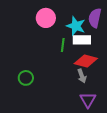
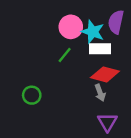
pink circle: (46, 18) -> (71, 27), moved
green line: (63, 45) -> (65, 55), moved, turned 32

